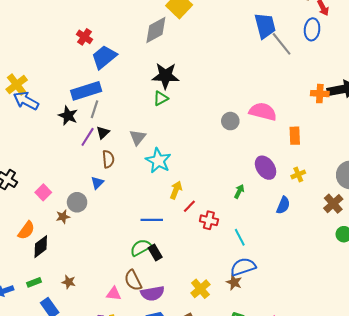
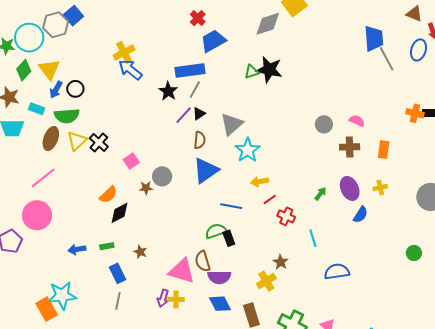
green triangle: (161, 98) -> (252, 72), moved
pink semicircle: (263, 112) -> (357, 121), size x0.6
gray triangle: (138, 137) -> (232, 124), size x1.4
purple ellipse: (266, 168) -> (350, 189), moved
blue triangle: (97, 183) -> (206, 170), moved, size x2.0
yellow arrow: (176, 190) -> (260, 182), turned -132
brown cross: (333, 204) -> (350, 147), moved, turned 30
blue semicircle: (243, 267) -> (337, 272), moved
brown star: (234, 282) -> (281, 262), moved
pink triangle: (114, 294) -> (182, 271), size x1.8

